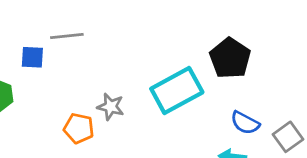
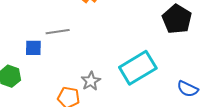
black pentagon: (230, 58) -> (177, 19), moved
gray star: (111, 107) -> (91, 81), turned 30

